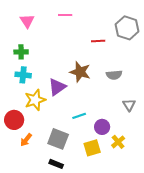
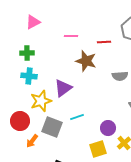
pink line: (65, 15) -> (71, 36), moved
pink triangle: (27, 21) -> (33, 22), turned 35
brown star: (80, 72) -> (86, 61), moved
cyan line: (79, 116) -> (77, 117), moved
gray square: (58, 139) -> (52, 127), moved

